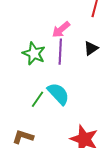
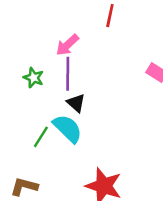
black triangle: (91, 48) -> (76, 103), moved, turned -42
green star: (34, 54) -> (34, 78), size x0.7

